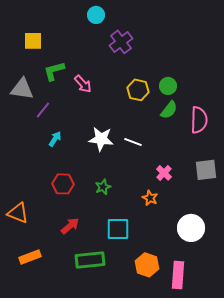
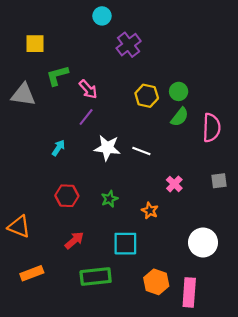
purple line: (43, 110) -> (86, 117), moved
gray square: (206, 170) -> (219, 181), size x0.7
orange star: (150, 198) -> (150, 211), moved

